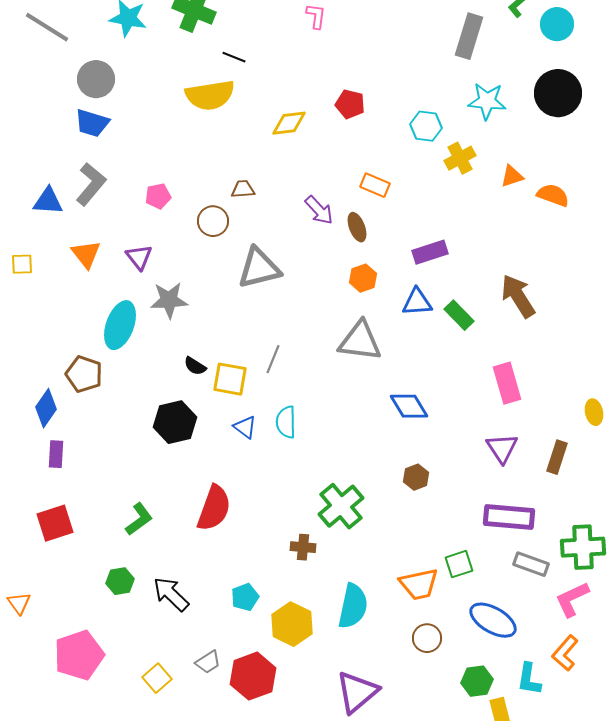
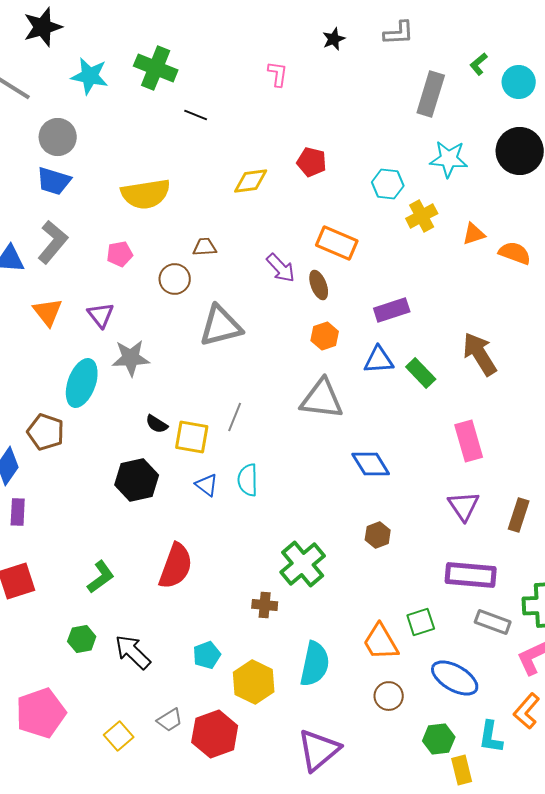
yellow semicircle: (210, 95) -> (146, 194), moved
orange rectangle: (375, 185) -> (337, 243), size x1.4
orange trapezoid: (419, 584) -> (381, 642), turned 72

